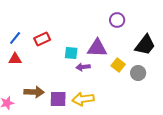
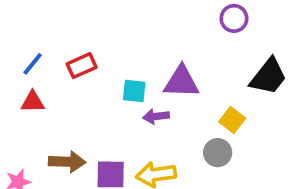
purple circle: (117, 20) -> (234, 18), moved
yellow square: (118, 65) -> (232, 120), moved
gray circle: (138, 73) -> (218, 153), moved

